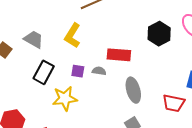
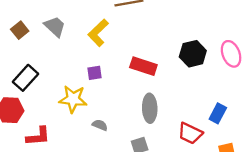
purple square: (78, 71) -> (94, 73), turned -32
gray semicircle: (99, 71) -> (100, 125), moved
black rectangle: (44, 72) -> (26, 78), moved

